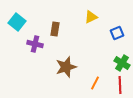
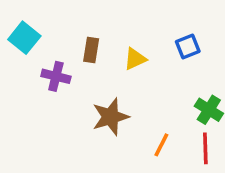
yellow triangle: (91, 17) -> (135, 59), moved
blue square: (117, 33) -> (188, 46), moved

